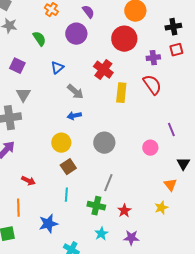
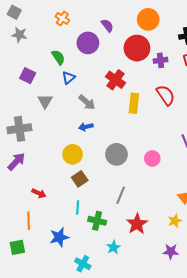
purple semicircle: (88, 12) -> (107, 26), moved
green semicircle: (39, 39) -> (58, 57), moved
purple cross: (153, 58) -> (160, 60), moved
gray triangle: (23, 95) -> (45, 101), moved
pink circle: (150, 148) -> (152, 158), moved
green cross: (96, 206) -> (97, 221), moved
red star: (124, 211) -> (137, 224), size x1.5
purple star: (131, 238) -> (171, 251), moved

